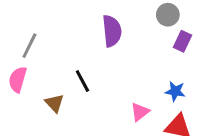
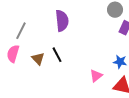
purple semicircle: (112, 31) -> (62, 21), moved
brown triangle: (54, 103) -> (38, 59), moved

